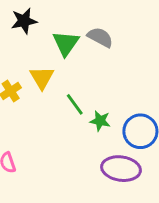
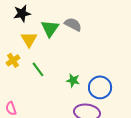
yellow triangle: (42, 78) -> (29, 39), moved
green line: (75, 104) -> (38, 69), moved

